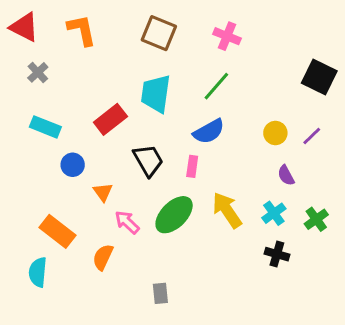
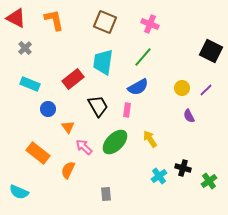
yellow arrow: (227, 210) -> (150, 139), size x0.7
cyan cross: (274, 213) -> (159, 176), moved
green cross: (316, 219) -> (209, 181), moved
cyan semicircle: (38, 272) -> (19, 192), moved, turned -72

